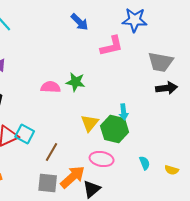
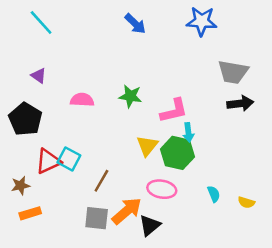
pink L-shape: (112, 46) -> (174, 111), moved
pink semicircle: (51, 87) -> (82, 100), moved

